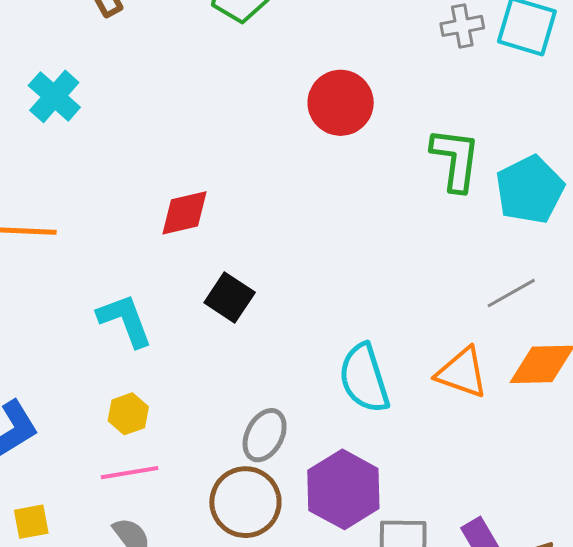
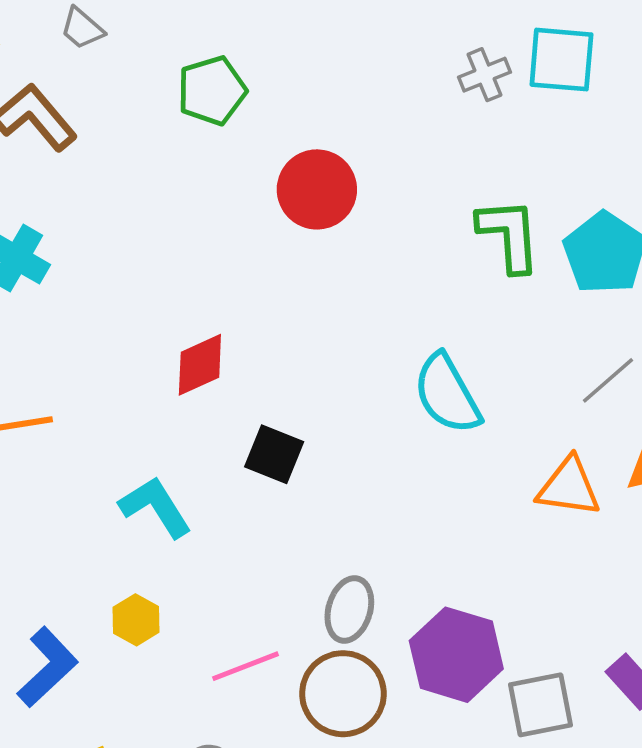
red circle: (341, 103) -> (317, 189), moved
cyan semicircle: (364, 378) -> (447, 394), moved
yellow hexagon: (128, 414) -> (136, 620), moved
pink line: (130, 473) -> (245, 666), moved

